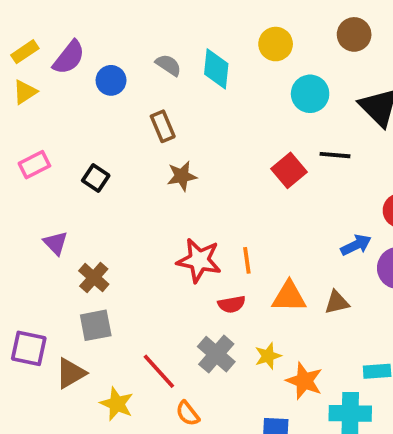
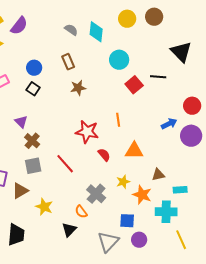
brown circle: (354, 34) -> (154, 17), moved
blue circle: (111, 80) -> (34, 68), moved
cyan circle: (310, 94) -> (119, 60), moved
purple triangle: (56, 243) -> (21, 122), moved
orange line: (247, 260) -> (118, 120), moved
brown triangle: (337, 302) -> (158, 175), moved
red semicircle: (232, 304) -> (104, 155), turned -120
gray cross: (216, 354) -> (96, 194), moved
red line: (159, 371) -> (65, 164), moved

